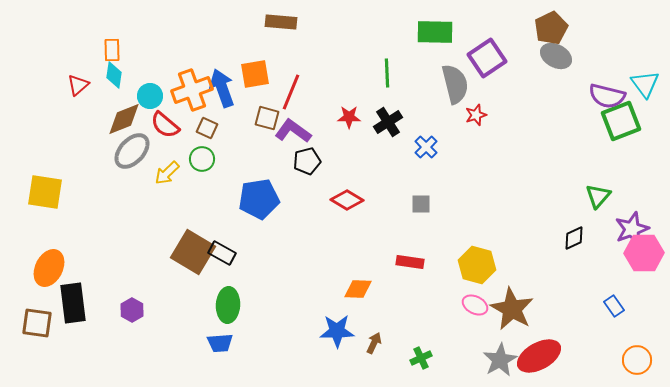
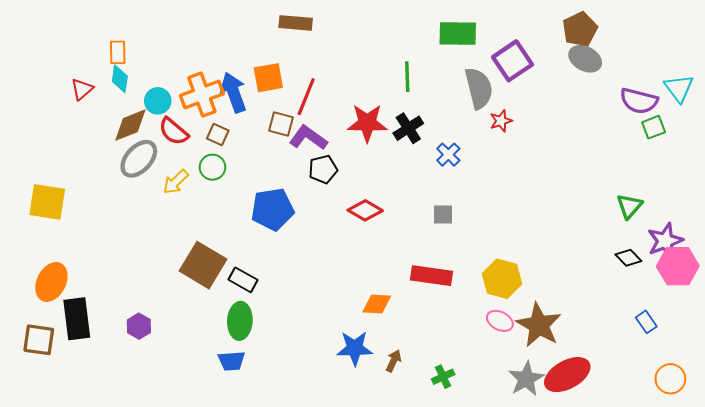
red star: (349, 117) -> (367, 123), size x1.6
green square: (621, 121) -> (654, 127), size x0.6
black diamond: (574, 238) -> (628, 258), moved, turned 70
black rectangle: (222, 253) -> (243, 280), moved
red rectangle: (410, 262) -> (431, 276), size x1.4

